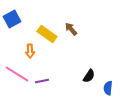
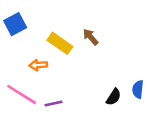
orange arrow: (30, 51) -> (38, 65), turned 88
blue semicircle: (108, 88) -> (138, 89), moved

